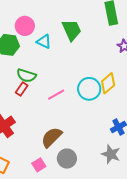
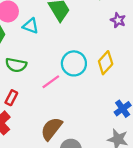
red rectangle: (22, 89) -> (11, 98), moved
cyan circle: (89, 89) -> (74, 63), moved

